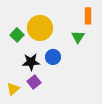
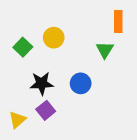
yellow circle: (40, 28) -> (54, 38), size x0.6
blue circle: (53, 57) -> (81, 83), moved

